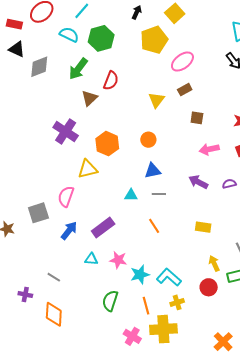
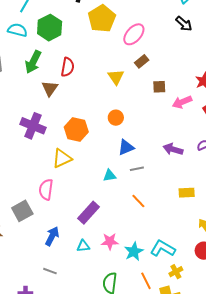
pink arrow: (209, 149) -> (182, 102), moved
blue arrow: (69, 231) -> (52, 236), moved

